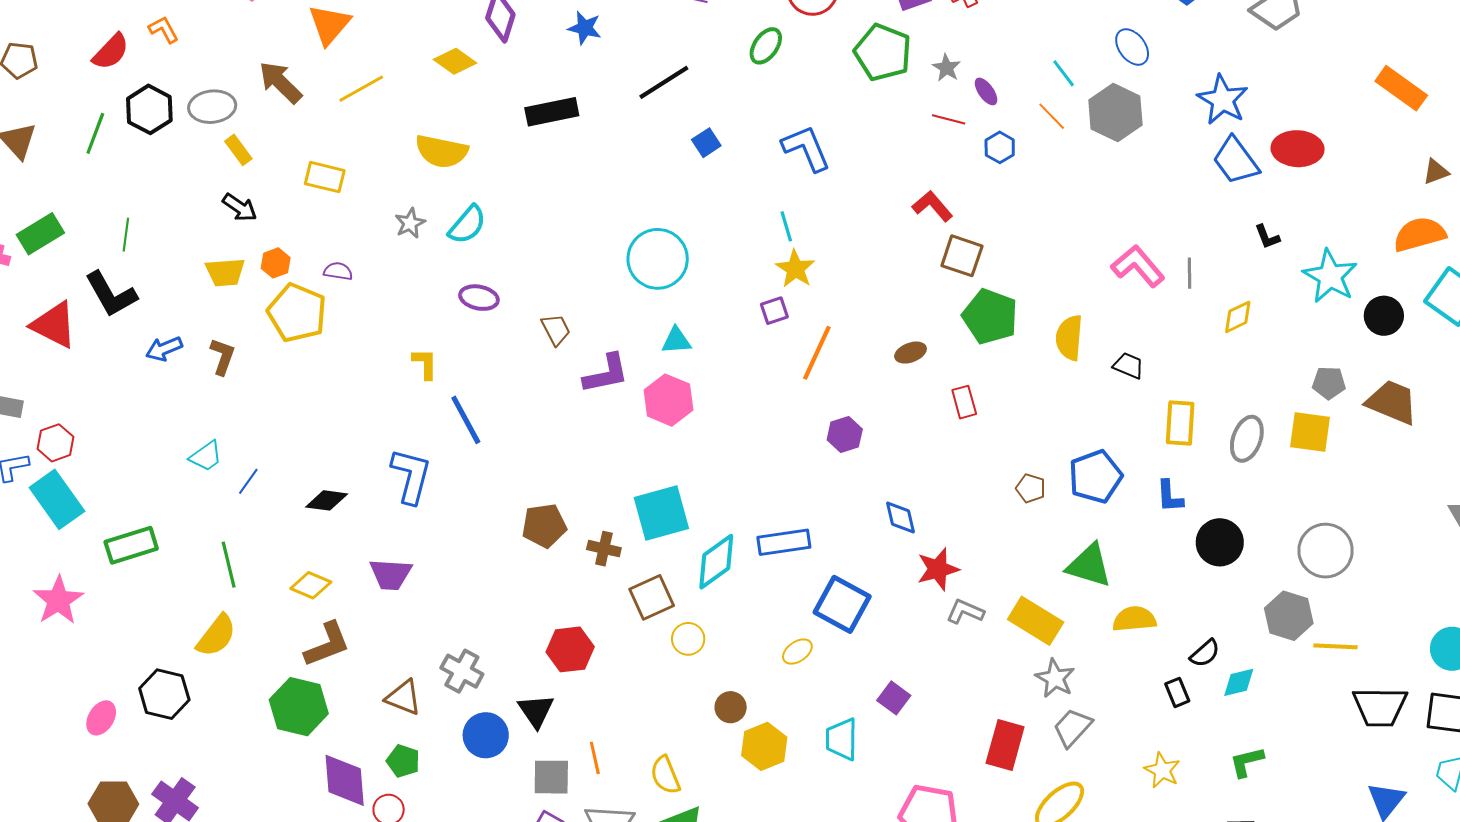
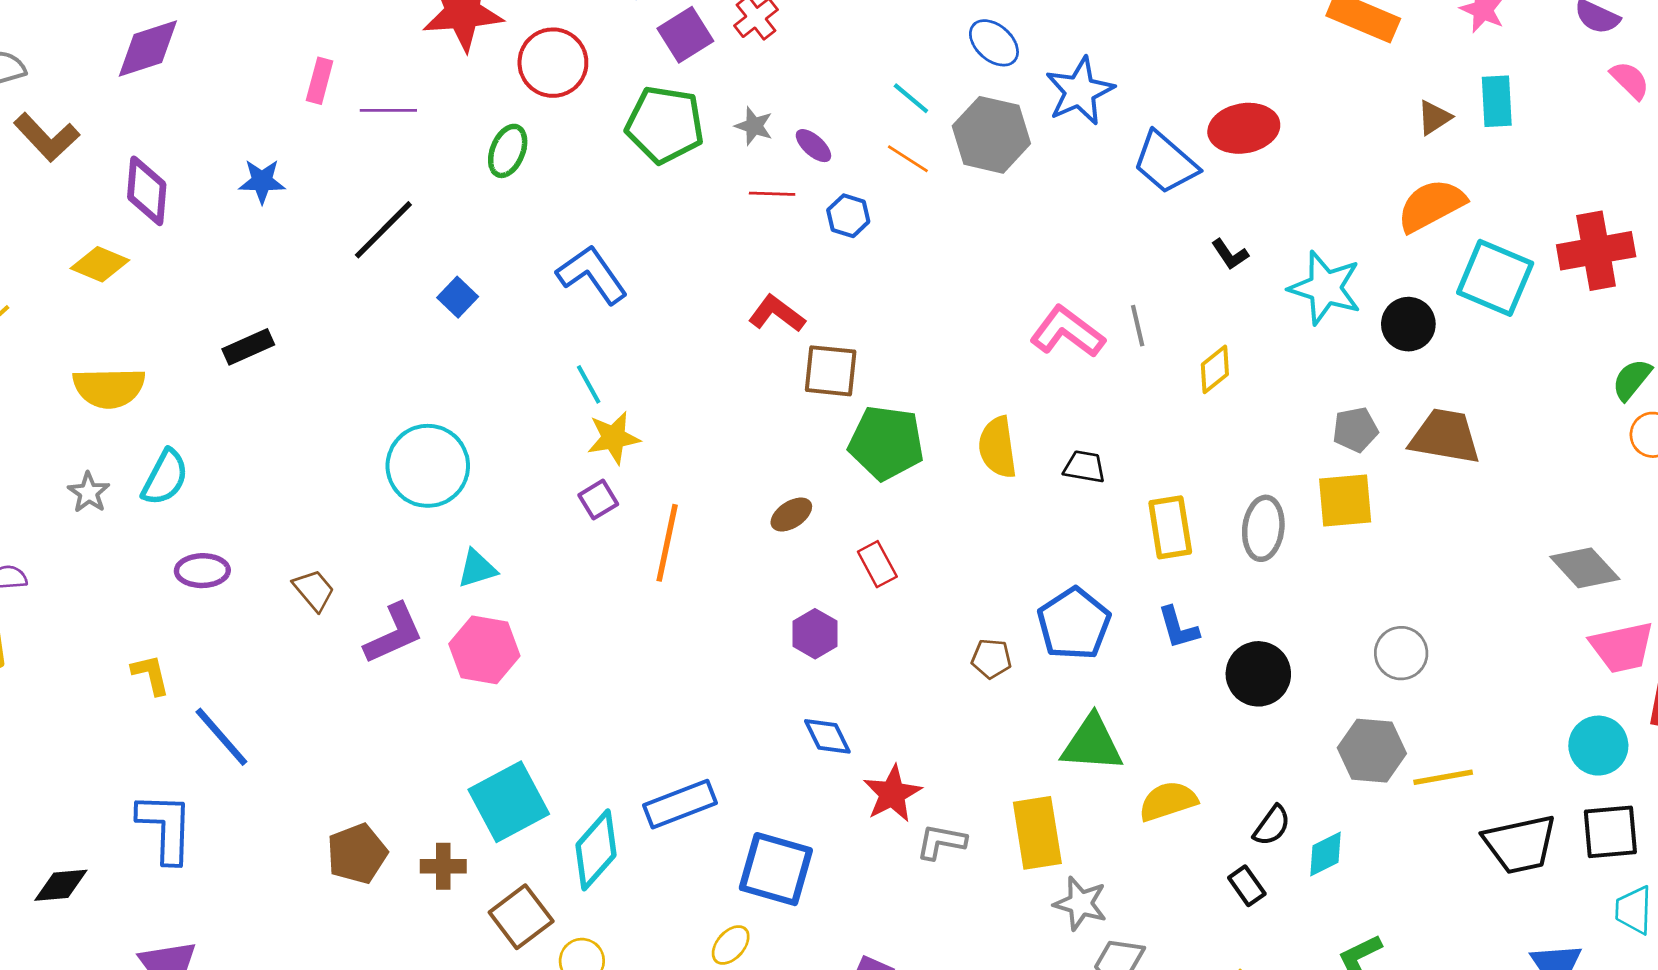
blue star: (1223, 100) -> (1080, 91), moved, turned 30
black rectangle: (552, 112) -> (248, 347), moved, size x0.7
yellow star: (795, 269) -> (614, 438), turned -30
purple hexagon: (845, 435) -> (815, 634), moved
gray circle: (1326, 551) -> (1401, 653), size x0.7
yellow rectangle: (1036, 621) -> (1037, 833), turned 62

